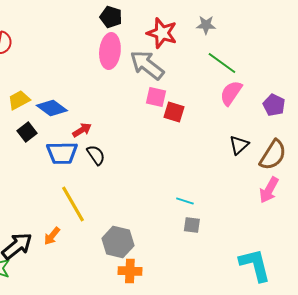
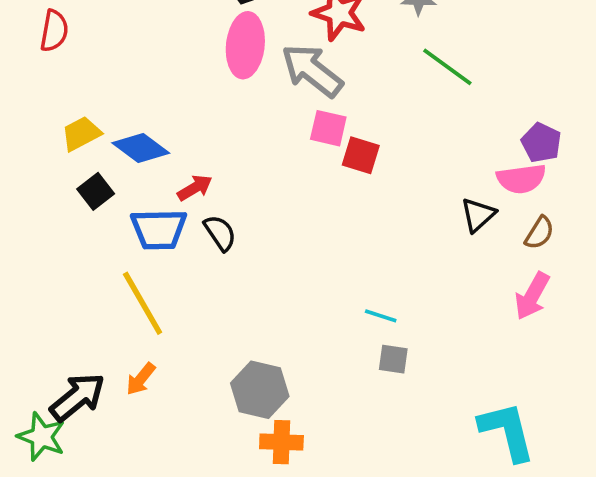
pink semicircle: (231, 93) -> (521, 179), moved, turned -132
brown semicircle: (273, 155) -> (539, 233), size x0.6
yellow line: (73, 204) -> (143, 303), moved

